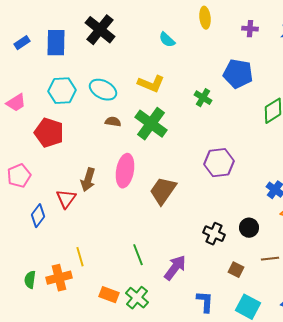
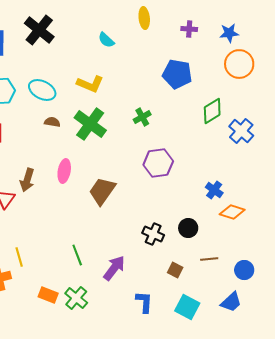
green cross: (203, 98) -> (142, 117), moved, turned 30
pink ellipse: (125, 171) -> (64, 171), size x0.7

